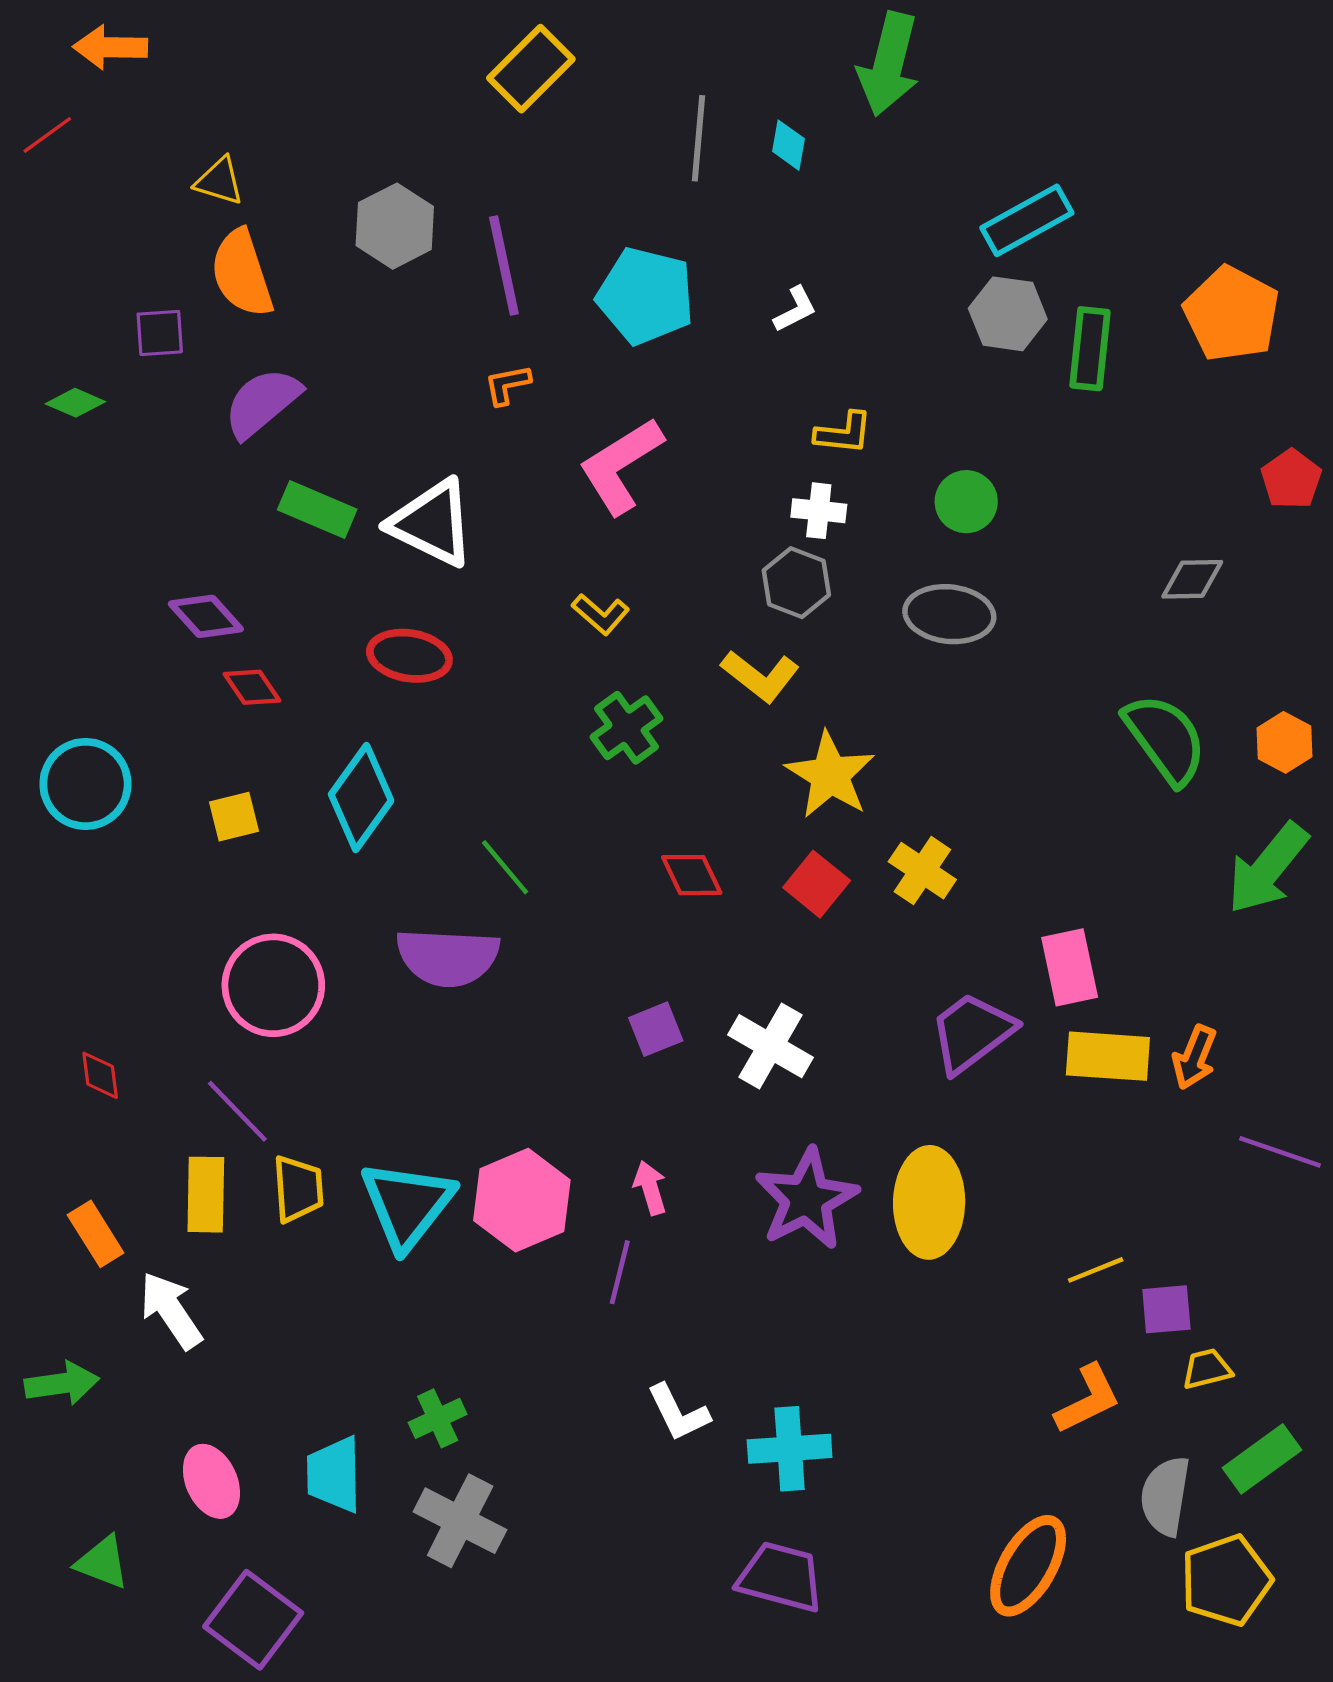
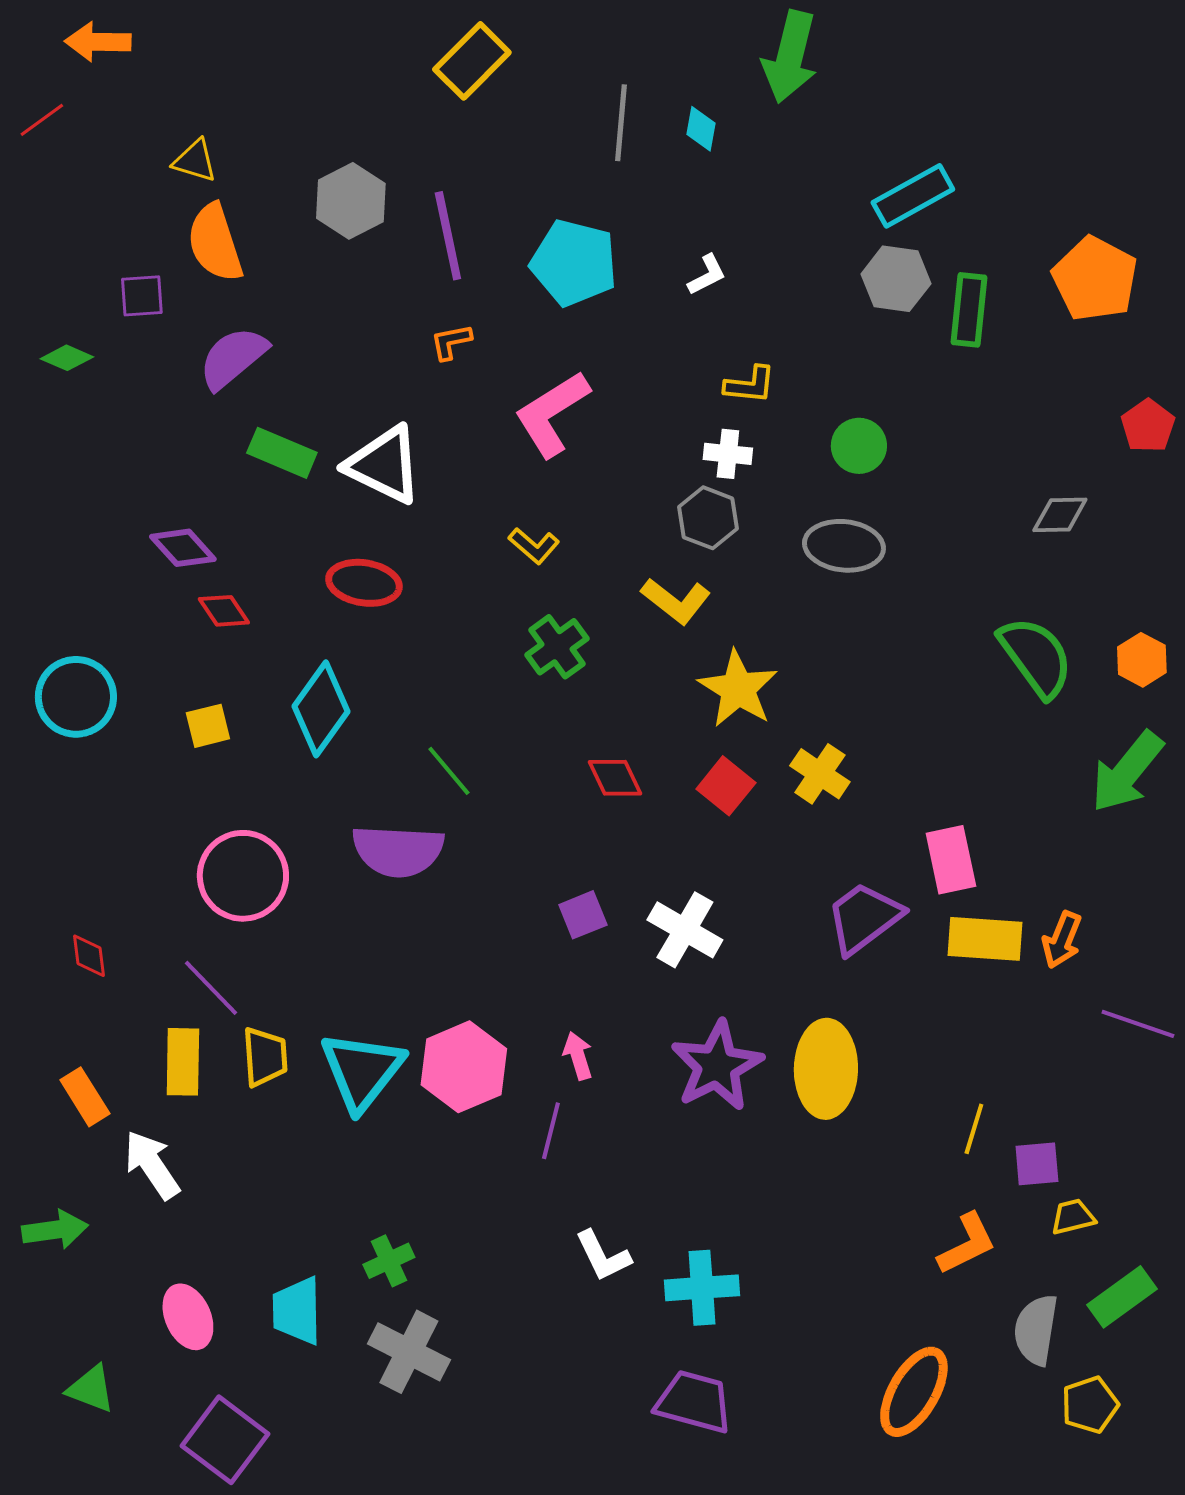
yellow line: (1096, 1270) -> (974, 1129), turned -51
yellow pentagon: (1226, 1580) -> (1090, 1405), size x0.7

